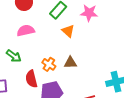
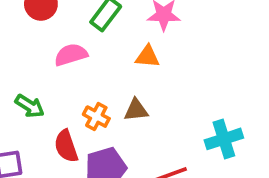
pink semicircle: (26, 30) -> (71, 55), moved
orange triangle: (68, 31) -> (148, 57), moved, turned -32

